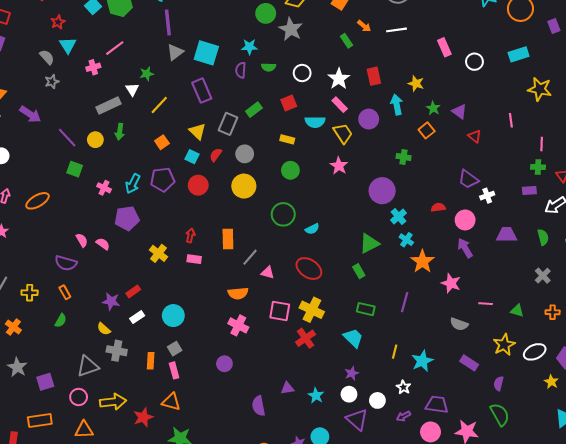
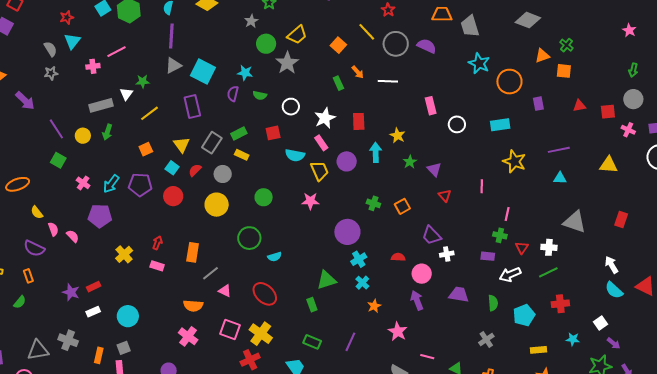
orange square: (427, 130) -> (402, 206), moved
yellow rectangle: (287, 139) -> (242, 155), moved
pink star: (339, 166) -> (310, 201), turned 30
orange star: (422, 261) -> (374, 306), size x0.6
yellow semicircle: (104, 329) -> (37, 212), moved

